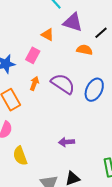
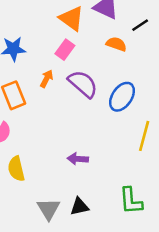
orange triangle: (48, 35) -> (72, 18), size x1.5
pink rectangle: (33, 55) -> (65, 50), moved

